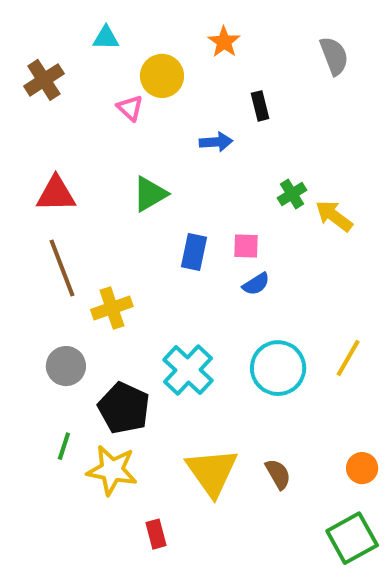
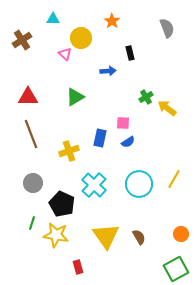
blue rectangle: (194, 252) -> (100, 138), moved
yellow cross: (112, 308) -> (69, 151), moved

